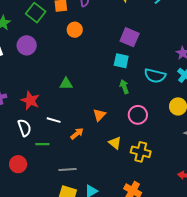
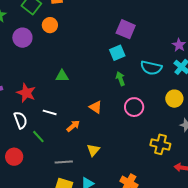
orange circle: (75, 30) -> (50, 25), moved
cyan square: (121, 61) -> (117, 53), turned -35
orange triangle: (99, 115) -> (96, 107), turned -40
yellow triangle: (115, 143) -> (93, 150), moved, turned 32
green line: (42, 144) -> (38, 137), turned 48
yellow cross: (141, 152) -> (160, 144), moved

